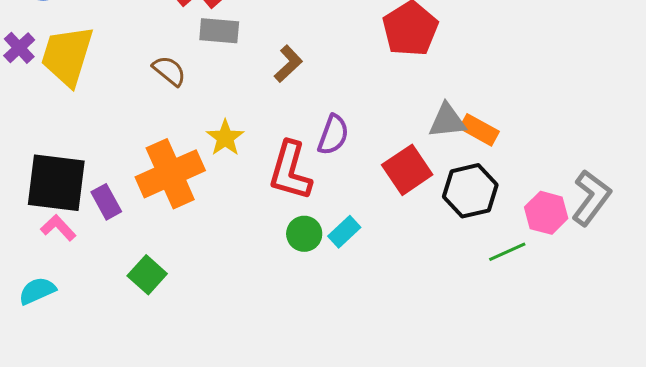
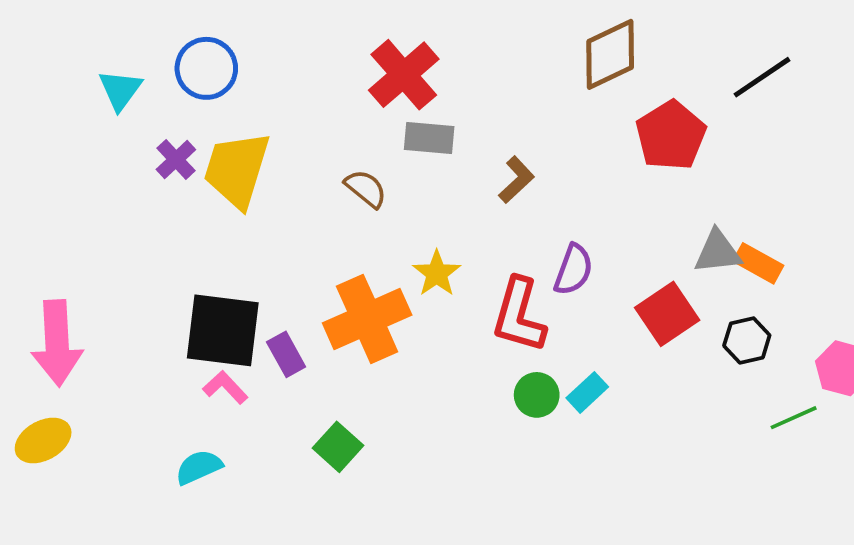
black hexagon: (470, 191) -> (747, 340), size x0.7

